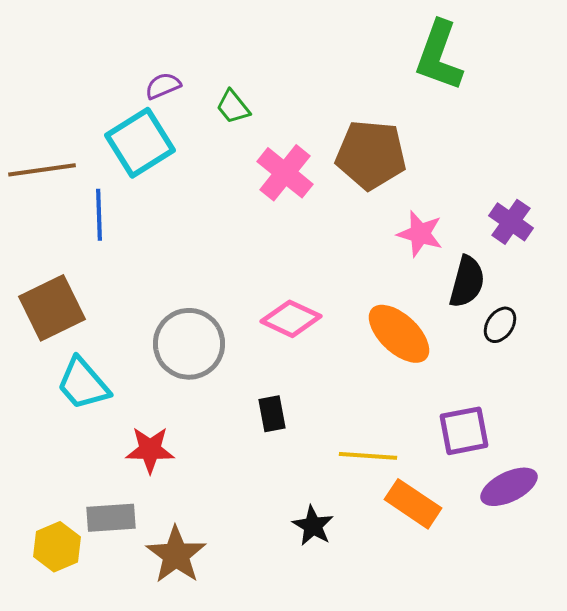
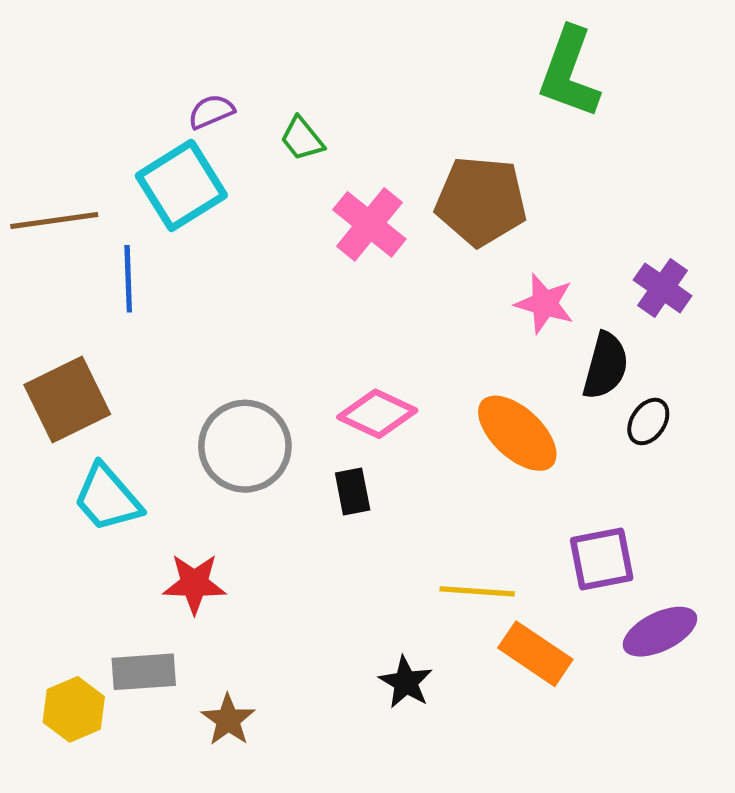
black rectangle: (272, 414) -> (353, 492), moved
brown star: (176, 555) -> (228, 720), size x0.7

